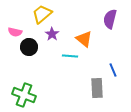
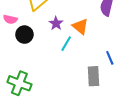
purple star: (52, 34) -> (56, 23), moved
cyan line: (70, 56) -> (66, 44), turned -63

